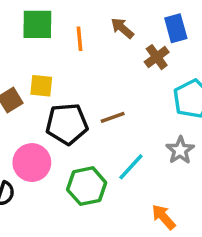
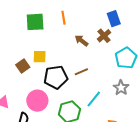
brown arrow: (122, 28) -> (81, 41), moved
orange line: (80, 39) -> (64, 18), moved

